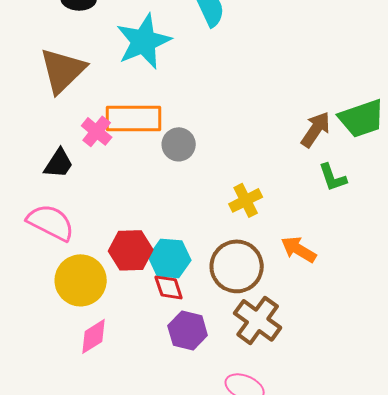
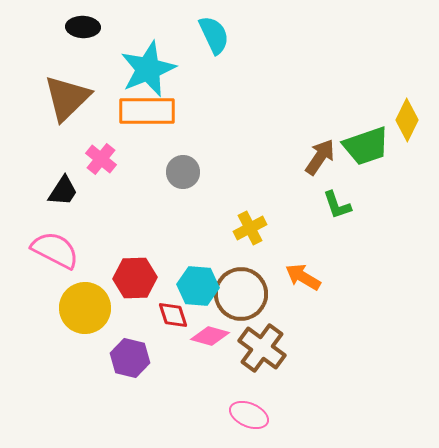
orange rectangle: (134, 118) -> (147, 111), moved
cyan hexagon: (170, 258) -> (198, 286), moved
purple hexagon: (188, 330) -> (130, 358), moved
pink diamond: (94, 336) -> (210, 336), moved, turned 48

